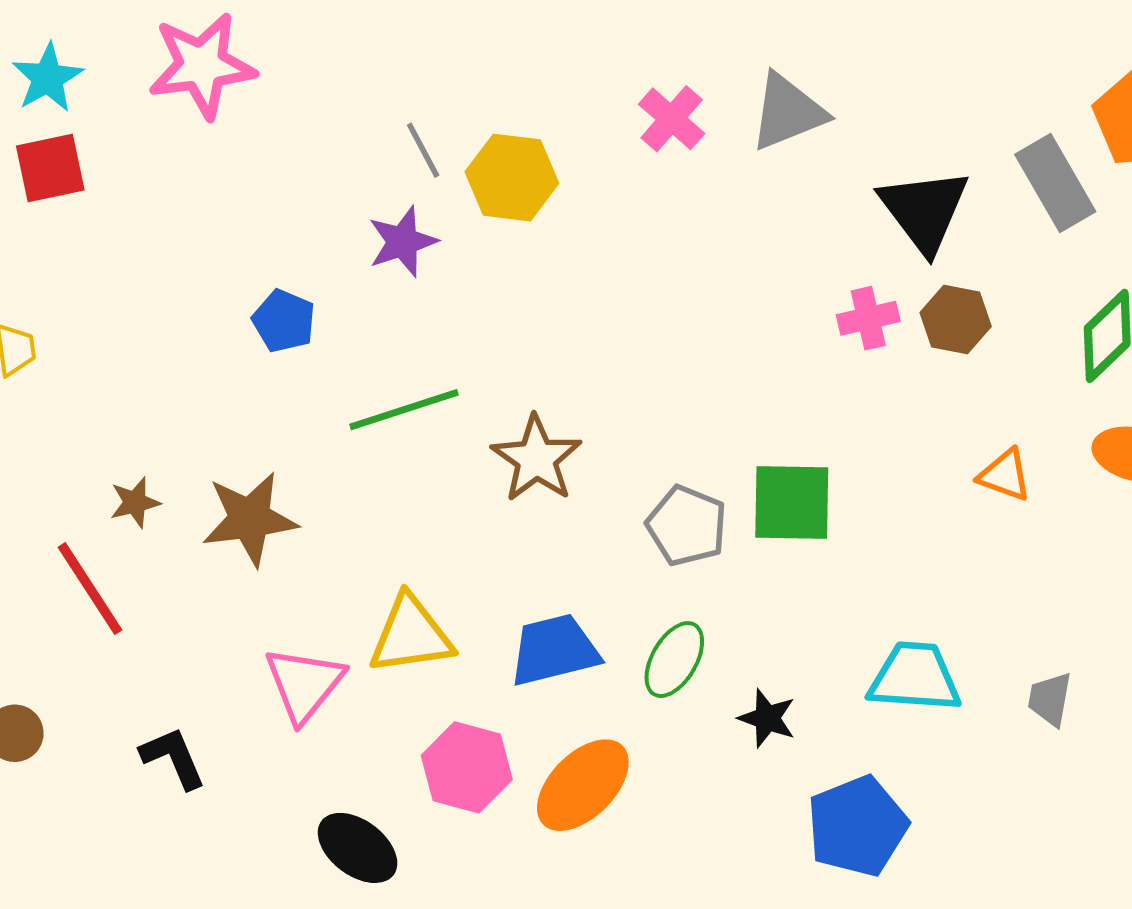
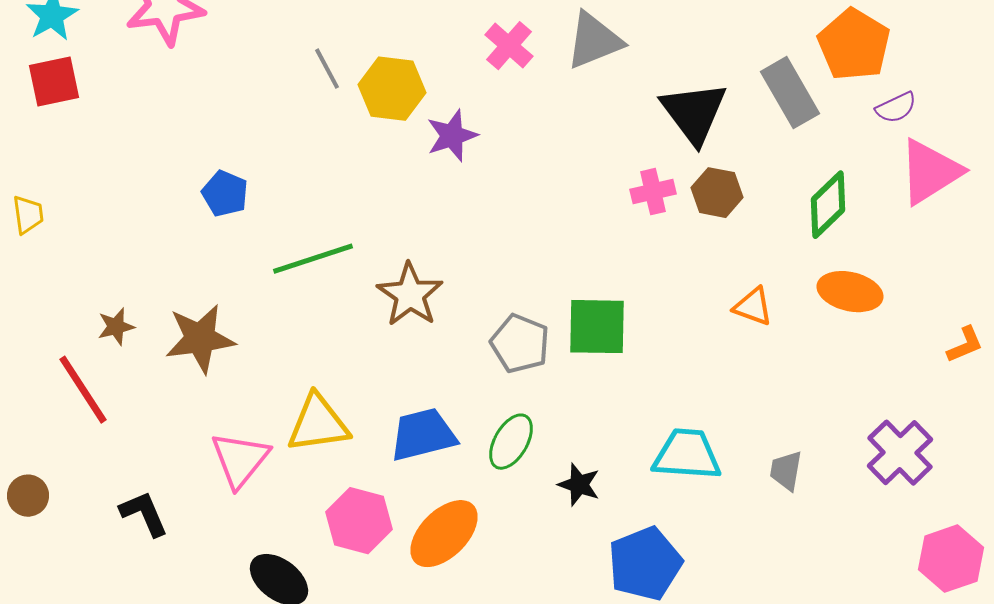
purple star: (403, 242) -> (452, 136), moved

